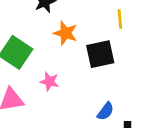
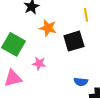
blue semicircle: (106, 111) -> (81, 82), turned 64

